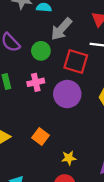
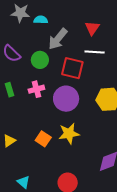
yellow star: (69, 158) -> (69, 133), moved, size x1.5

